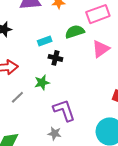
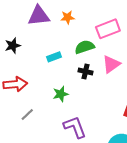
black cross: (55, 58) -> (85, 71), moved
green star: (42, 83) -> (61, 94), moved

